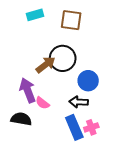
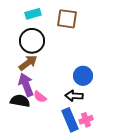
black circle: (63, 58) -> (32, 41), moved
brown arrow: (46, 65) -> (28, 63), moved
black semicircle: (21, 119) -> (20, 101), moved

